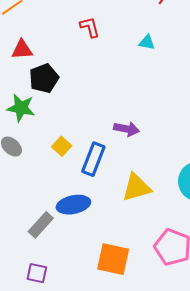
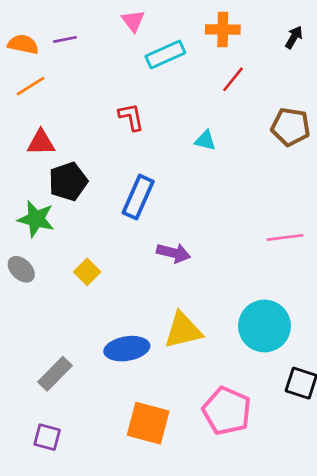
blue rectangle: (93, 159) -> (138, 197), moved
blue ellipse: (73, 205) -> (127, 349), moved

